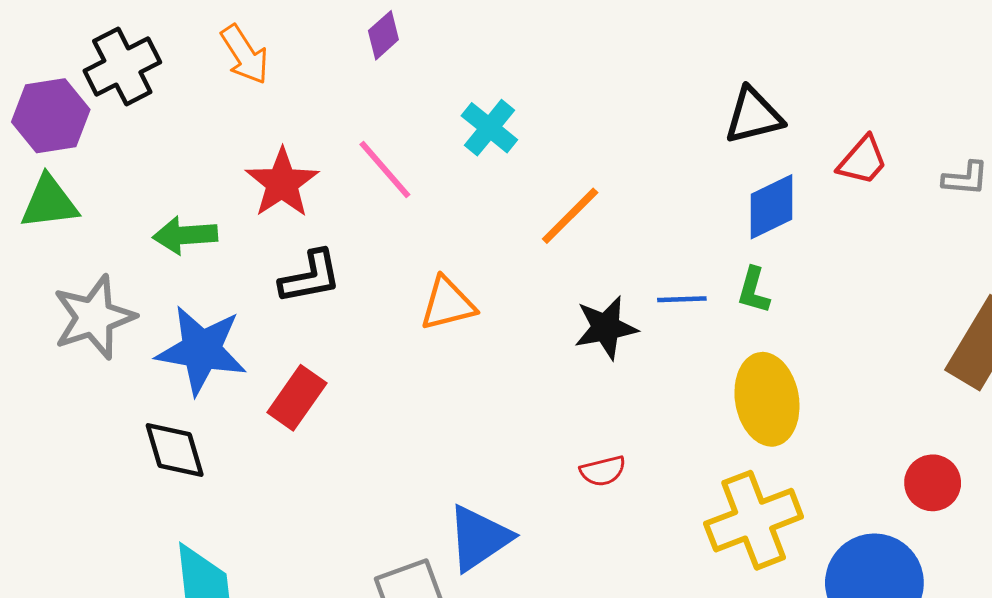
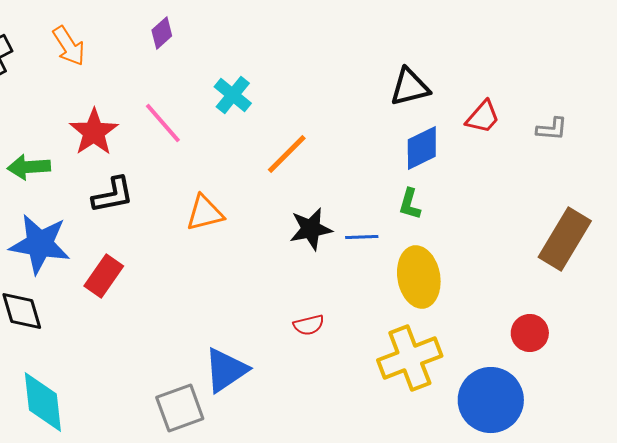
blue line: (682, 299) -> (362, 237), moved

